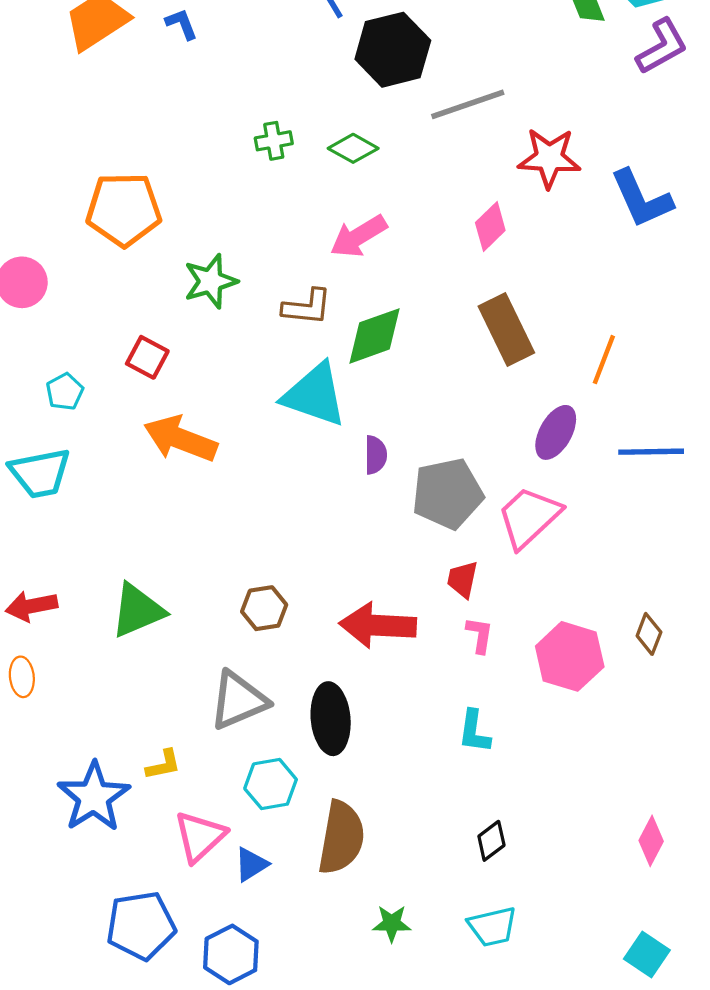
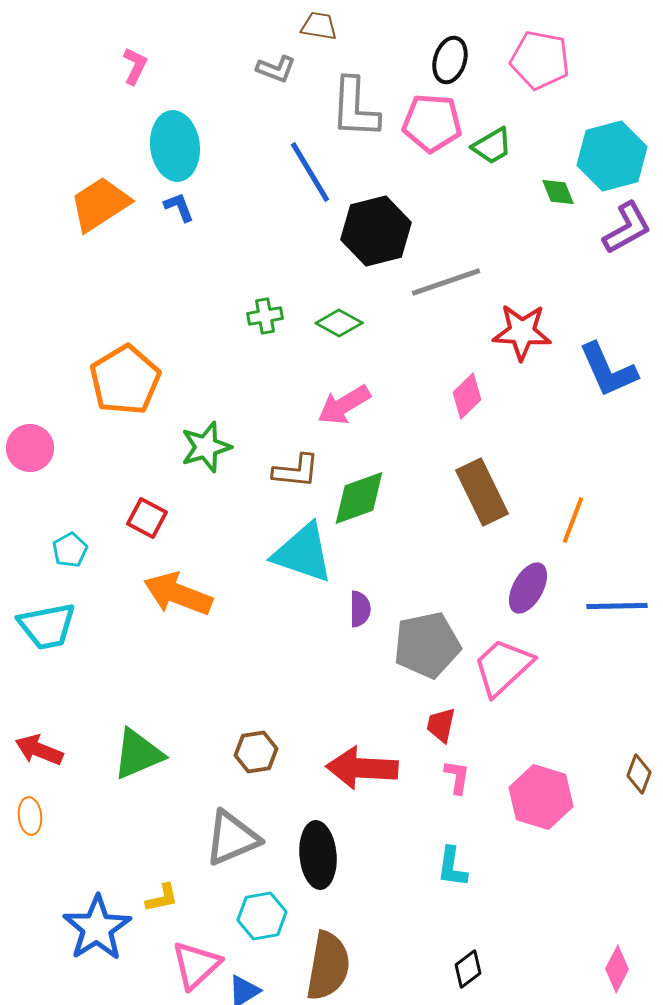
orange pentagon: (124, 209) -> (125, 380), turned -30
red arrow: (32, 606) -> (39, 750), turned 33
brown diamond: (649, 634) -> (639, 774), moved

